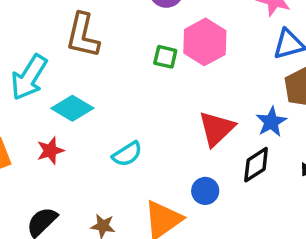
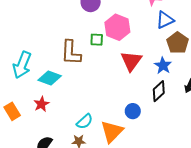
brown L-shape: (83, 35) -> (71, 53), moved
red triangle: (216, 129) -> (131, 61), moved
cyan semicircle: (127, 154) -> (85, 121), moved

